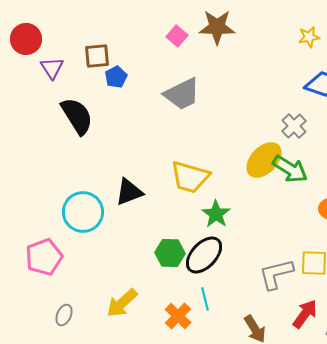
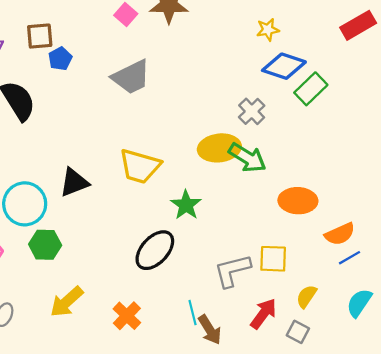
yellow star: (309, 37) -> (268, 30), moved
yellow ellipse: (264, 160) -> (219, 148), turned 39
green star: (216, 214) -> (186, 205), moved
green hexagon: (170, 253) -> (45, 245), moved
cyan line: (205, 299) -> (192, 313), moved

